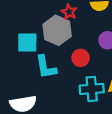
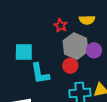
gray hexagon: (57, 30) -> (76, 46), moved

